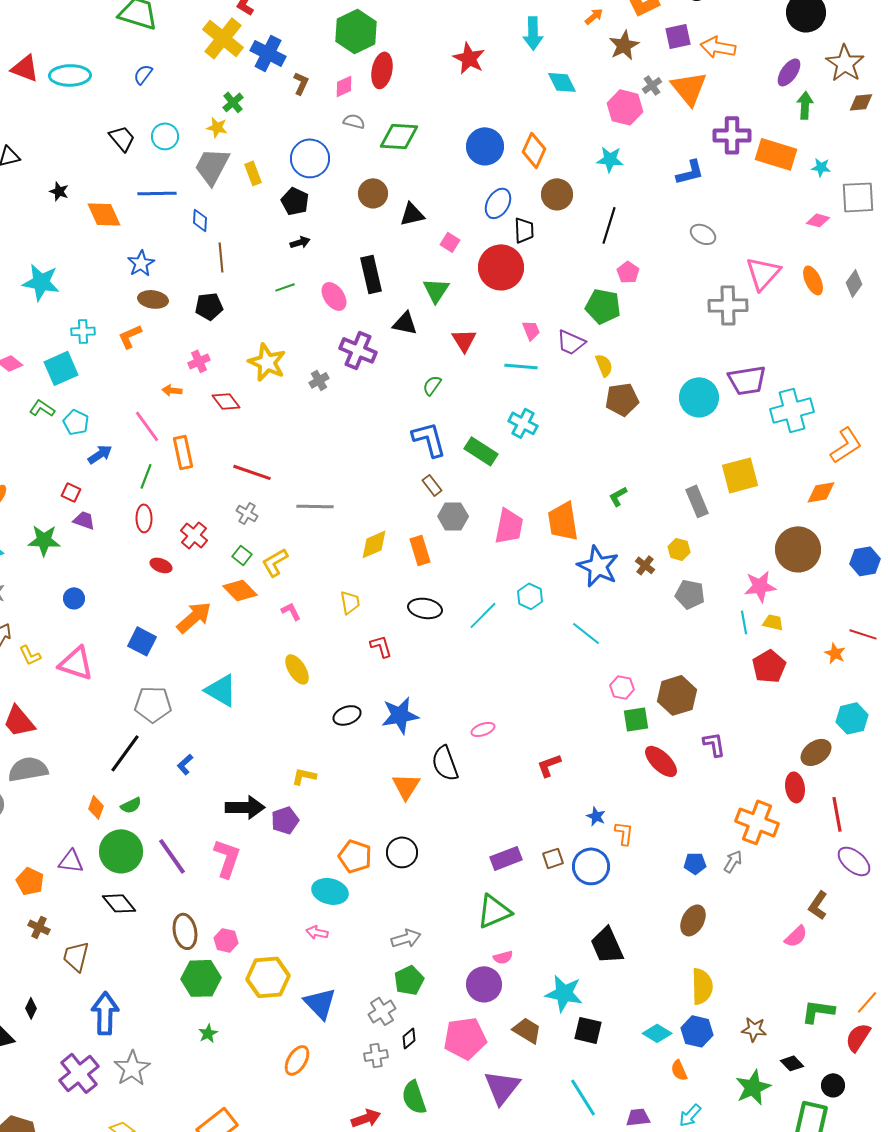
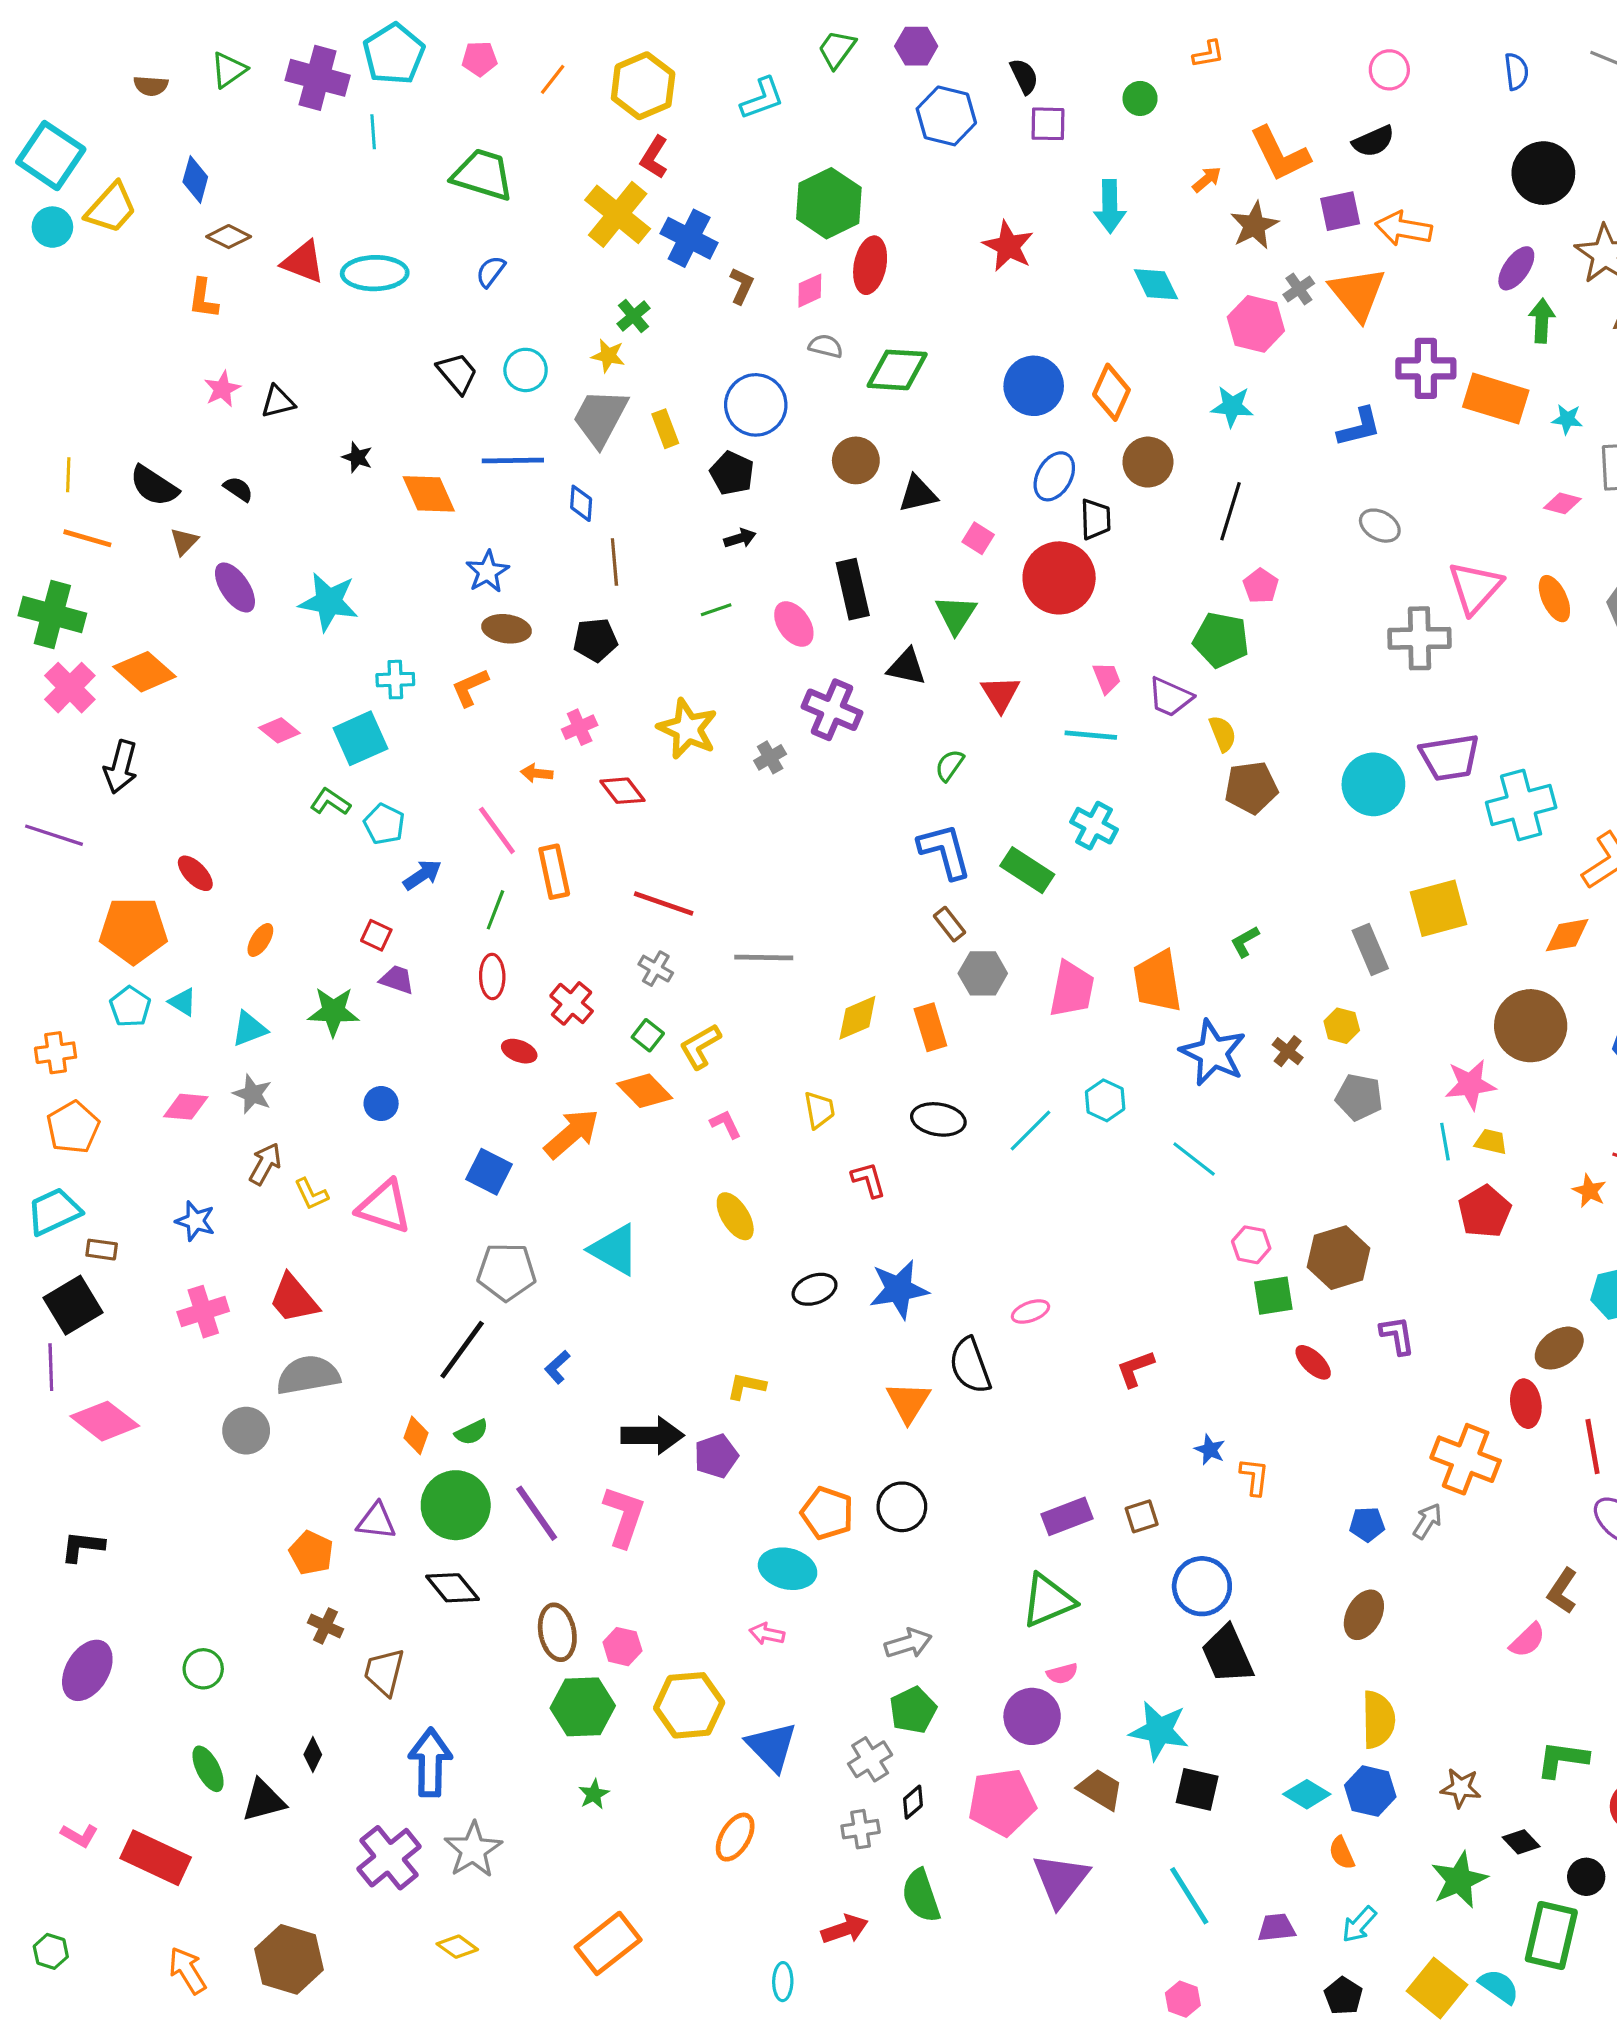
red ellipse: (661, 761) -> (1313, 1362), size x0.7
blue circle: (591, 866) -> (1202, 1586), moved

